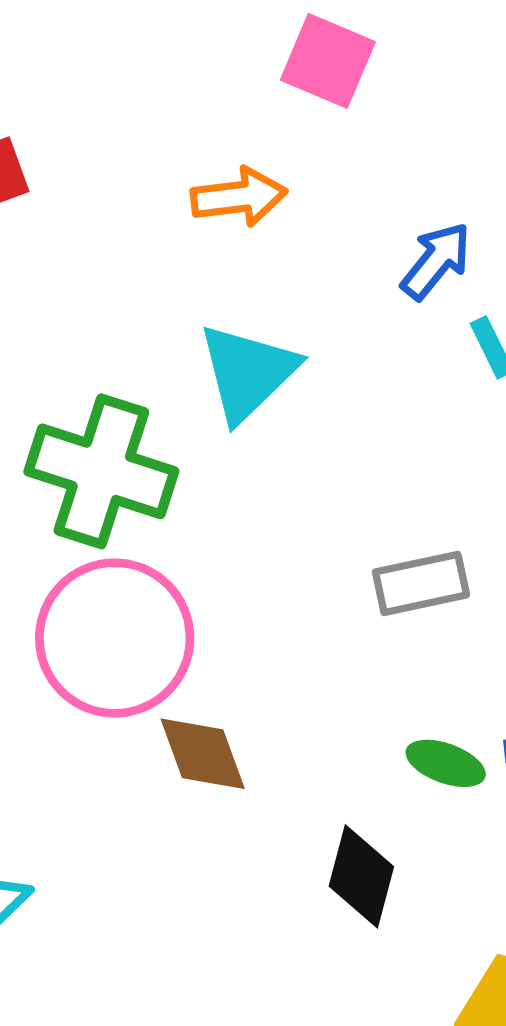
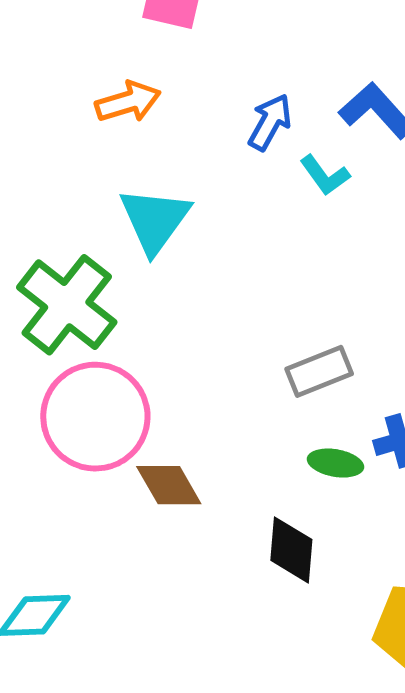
green cross: (101, 471) -> (67, 305), turned 30
gray rectangle: (421, 583) -> (319, 371), moved

